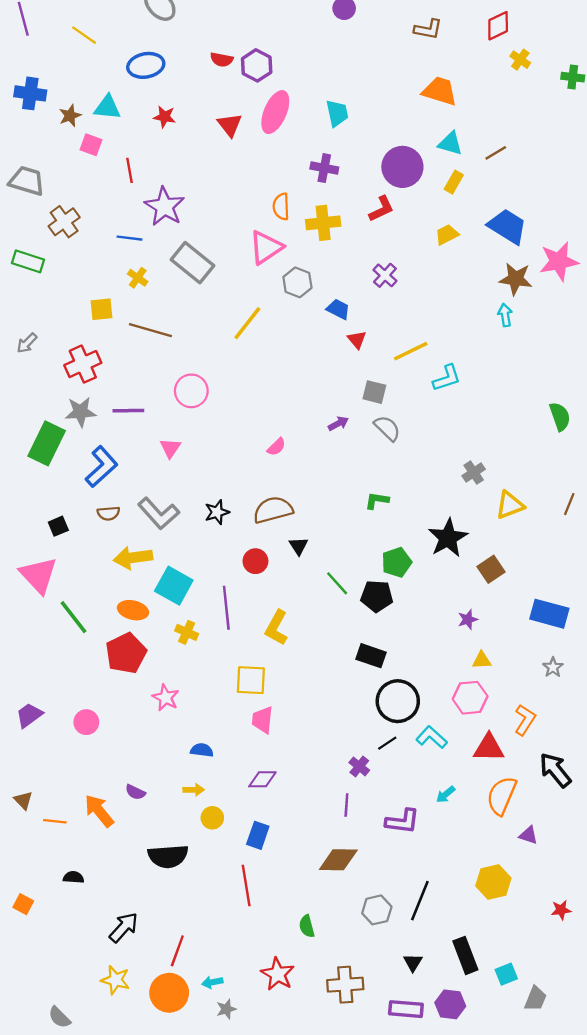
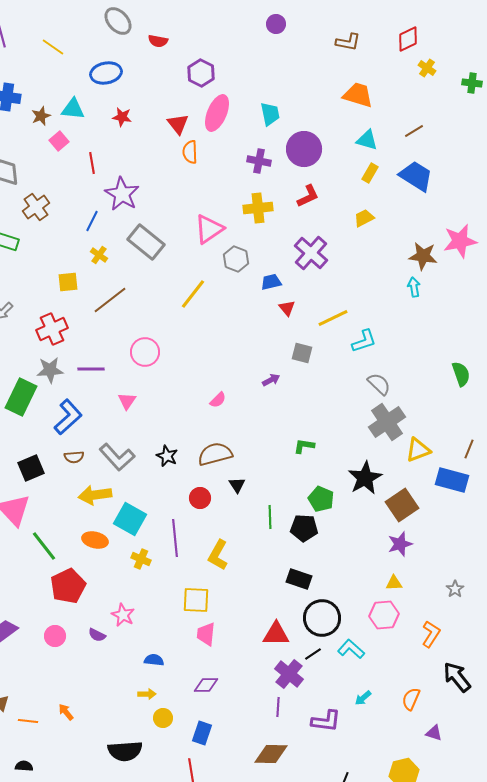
red semicircle: (222, 60) -> (158, 41), moved
pink square: (91, 145) -> (59, 141), turned 30
brown line: (496, 153) -> (414, 131), moved
purple circle: (402, 167) -> (304, 149), moved
orange semicircle: (281, 207) -> (190, 152), moved
blue trapezoid: (507, 226) -> (416, 176), moved
blue line: (129, 238) -> (92, 221), turned -70
purple cross: (385, 275) -> (311, 253), size x1.6
blue trapezoid: (338, 309) -> (271, 282), turned -40
brown line: (150, 330) -> (110, 300), turned -54
gray semicircle: (387, 428) -> (379, 384), moved
gray cross: (474, 473) -> (387, 422), size x1.8
black star: (217, 512) -> (167, 456), turned -30
black square: (58, 526) -> (31, 468), size x1.5
green pentagon: (397, 562) -> (321, 499), turned -30
brown square: (491, 569) -> (402, 505), size x1.4
green line: (337, 583) -> (270, 517), turned 40
blue rectangle: (549, 614) -> (452, 480), moved
purple star: (468, 619) -> (400, 544), moved, size x1.4
red pentagon: (126, 653) -> (68, 586), moved
red triangle: (489, 748) -> (276, 634), moved
purple cross: (359, 766) -> (289, 674), size x1.6
purple semicircle: (135, 792) -> (97, 635), moved
orange semicircle: (502, 796) -> (411, 699), size x0.7
orange arrow: (99, 811) -> (66, 712), size x0.6
black semicircle: (73, 877) -> (24, 766), moved

